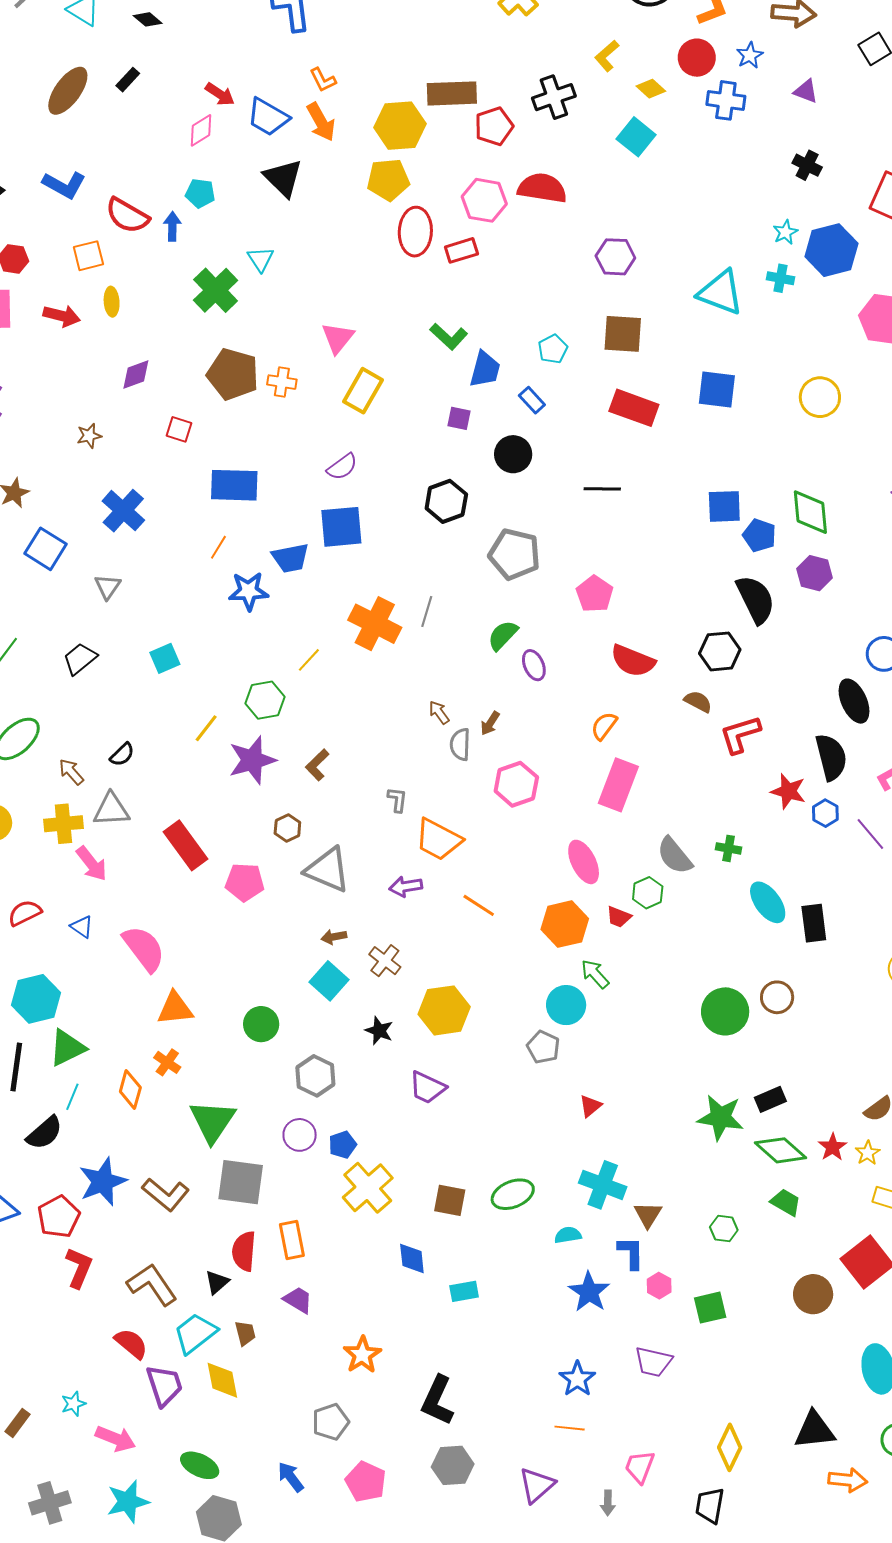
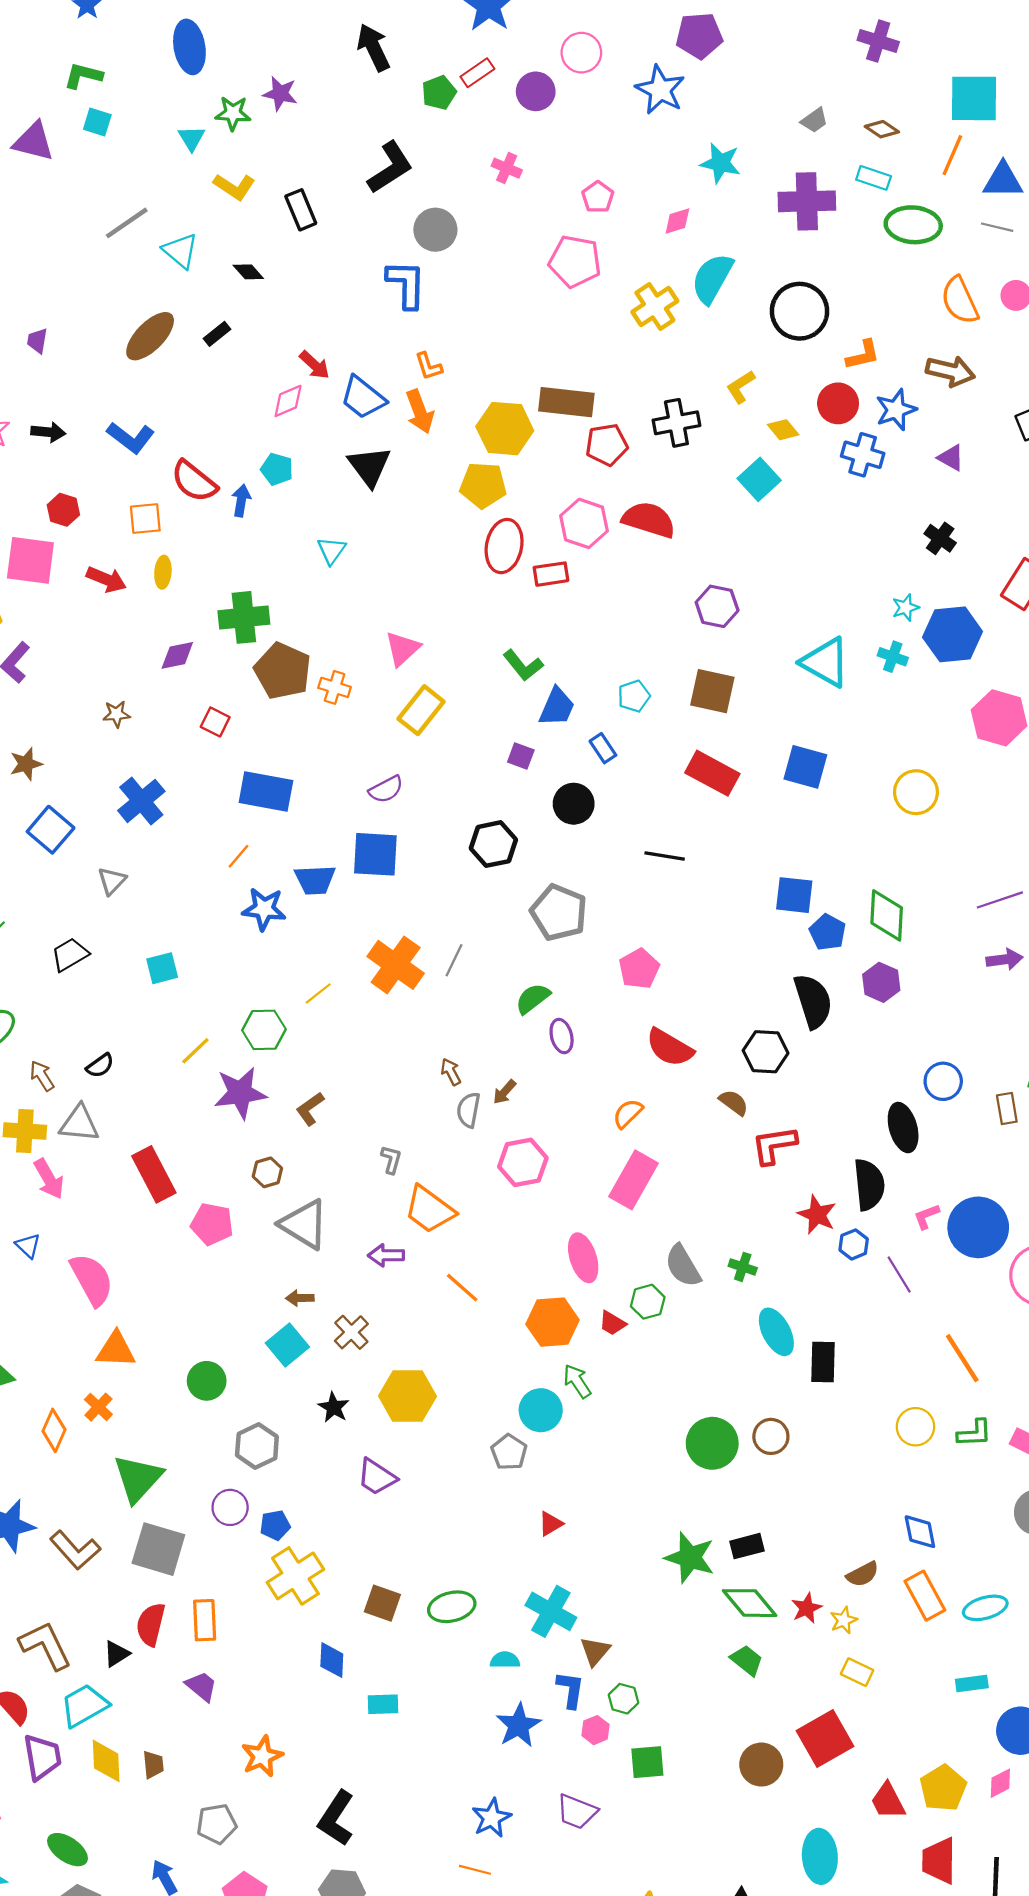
blue star: (750, 55) -> (896, 410), size x1.4
green cross: (216, 290) -> (244, 617), moved, turned 30
green hexagon: (724, 1228) -> (623, 1699), moved
brown trapezoid: (245, 1333) -> (153, 1765), moved

